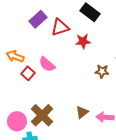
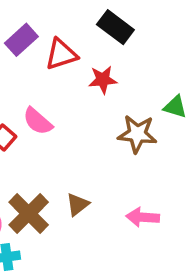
brown star: (102, 71) -> (137, 134), size x1.5
brown triangle: (82, 112) -> (77, 204), moved

